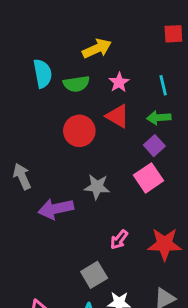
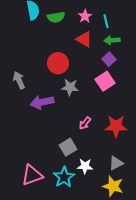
cyan line: (163, 85) -> (106, 21), moved
red circle: (79, 131) -> (58, 63), moved

